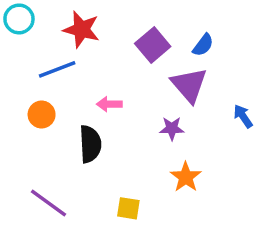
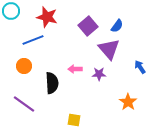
pink arrow: (109, 104) -> (75, 69), moved
orange star: (186, 177) -> (128, 102), moved
purple line: (49, 203) -> (24, 104), moved

